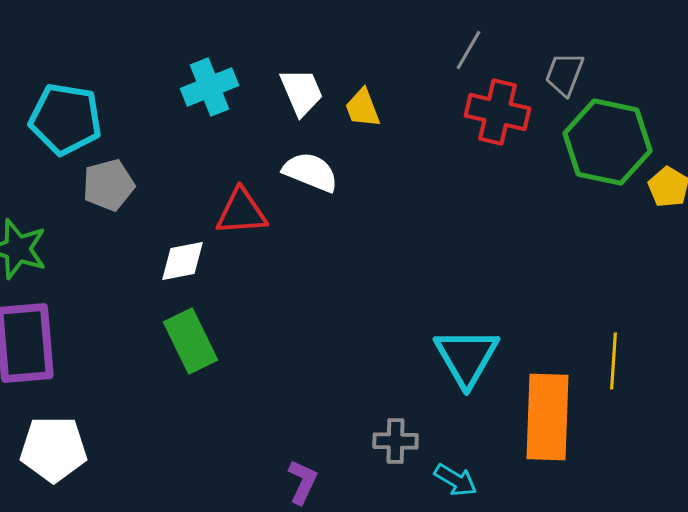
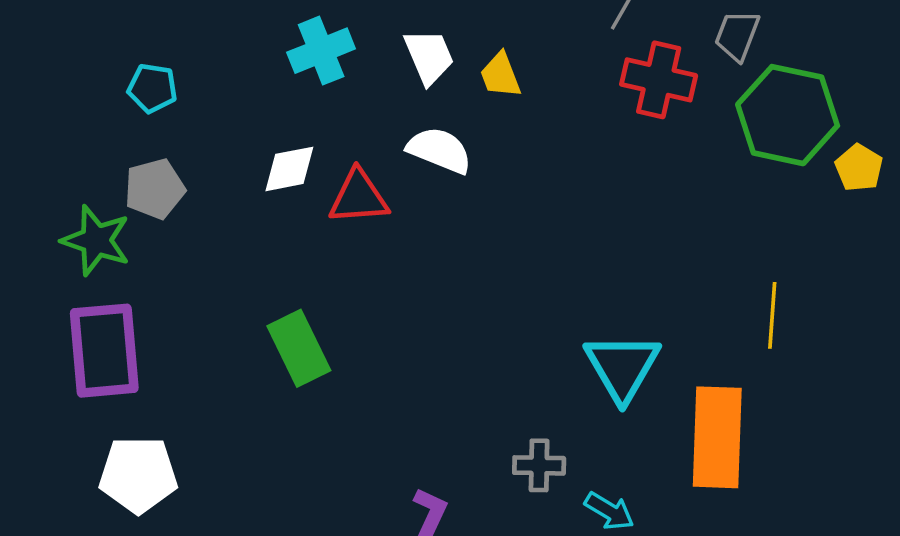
cyan pentagon: (66, 119) -> (152, 88), size x0.6
gray pentagon: (108, 185) -> (155, 189), moved
white diamond: (182, 261) -> (289, 169), moved
yellow line: (614, 361) -> (772, 315), moved

